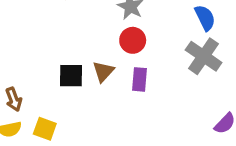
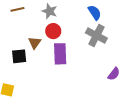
brown triangle: (103, 71) -> (35, 43), moved
purple rectangle: (140, 79) -> (60, 54), size x1.5

